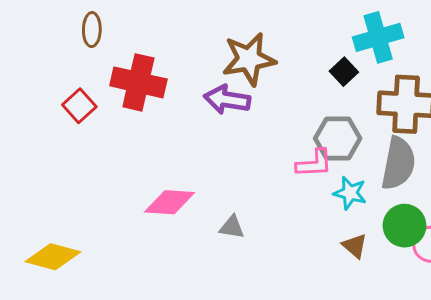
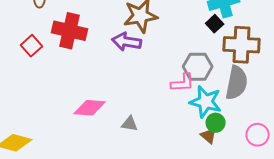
black square: (344, 72) -> (215, 24), moved
cyan star: (350, 193) -> (206, 102), size x1.5
green circle: (405, 226) -> (216, 123), moved, size x0.7

